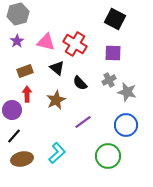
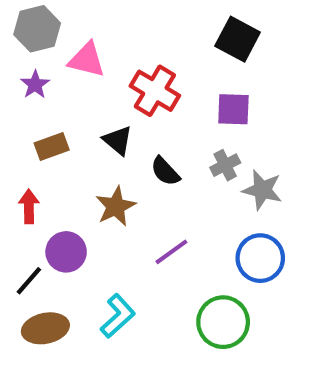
pink triangle: (46, 42) -> (87, 60), moved
red arrow: (27, 94) -> (29, 206), moved
purple circle: (12, 110) -> (66, 252), moved

